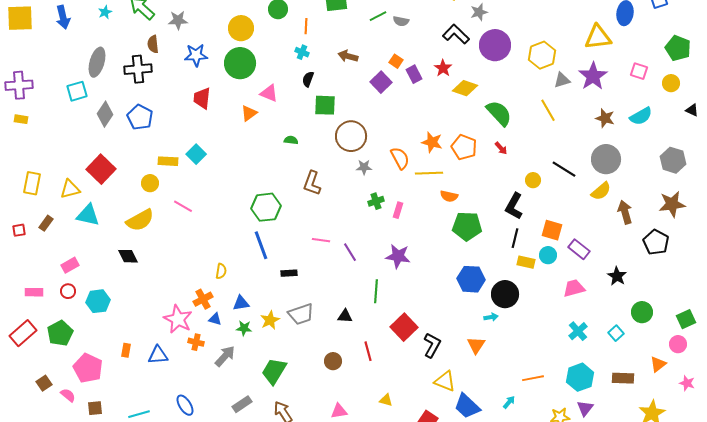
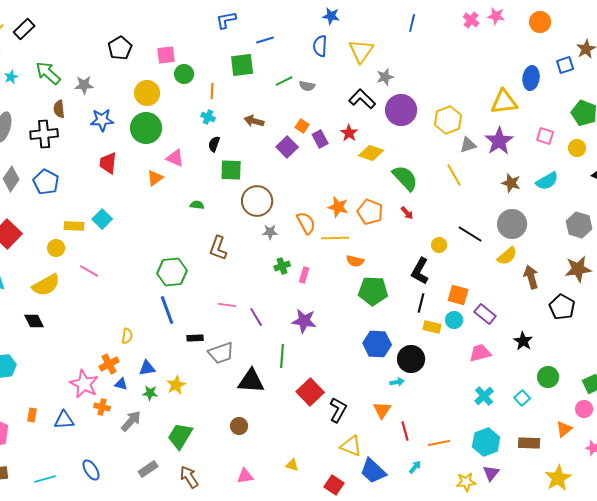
gray trapezoid: (301, 314) -> (221, 353), moved
black triangle: (345, 316) -> (251, 381), size x1.8
red line: (368, 351) -> (405, 431), moved

